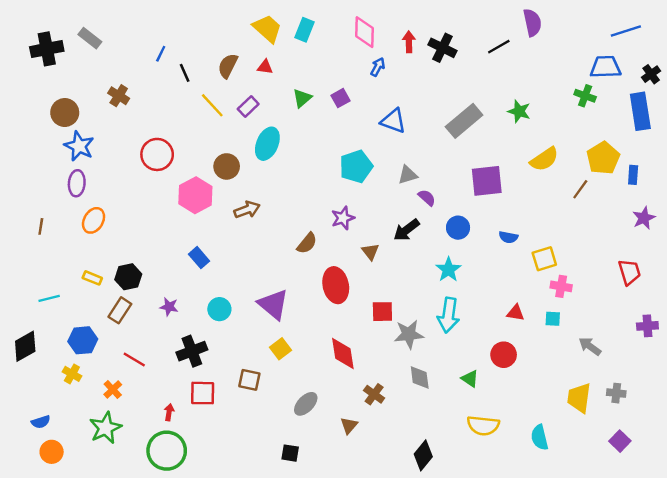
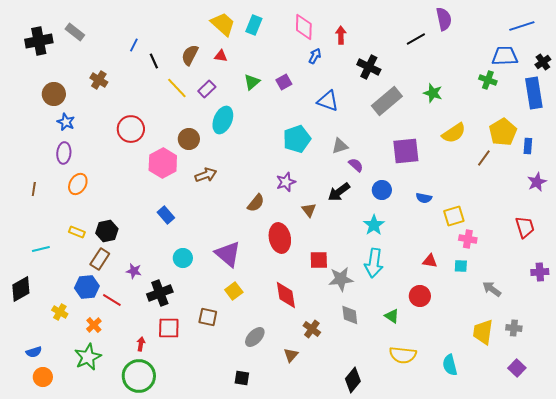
black cross: (442, 48) -> (369, 67), moved
blue star: (79, 146) -> (66, 122), size x0.7
purple star: (169, 307) -> (134, 271), moved
blue hexagon: (83, 340) -> (87, 287), moved

